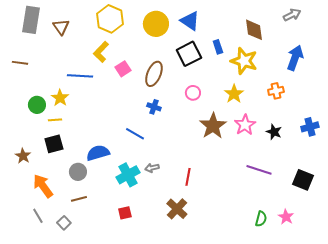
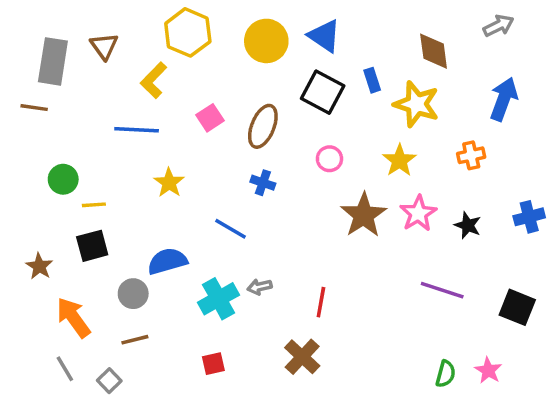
gray rectangle: (31, 20) -> (53, 61), moved
yellow L-shape: (101, 52) -> (154, 80), moved
black square: (189, 54) -> (323, 92), turned -35
yellow star: (60, 98) -> (169, 183), moved

